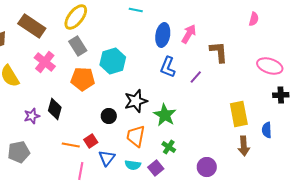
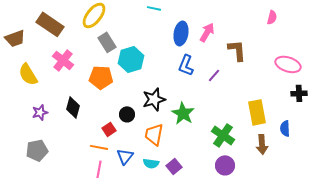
gray rectangle: (78, 46) -> (107, 42), moved
purple star: (32, 116) -> (40, 112), moved
red square: (91, 141) -> (109, 129), moved
orange line: (71, 145) -> (99, 147), moved
green cross: (169, 147) -> (223, 135), moved, size x1.6

